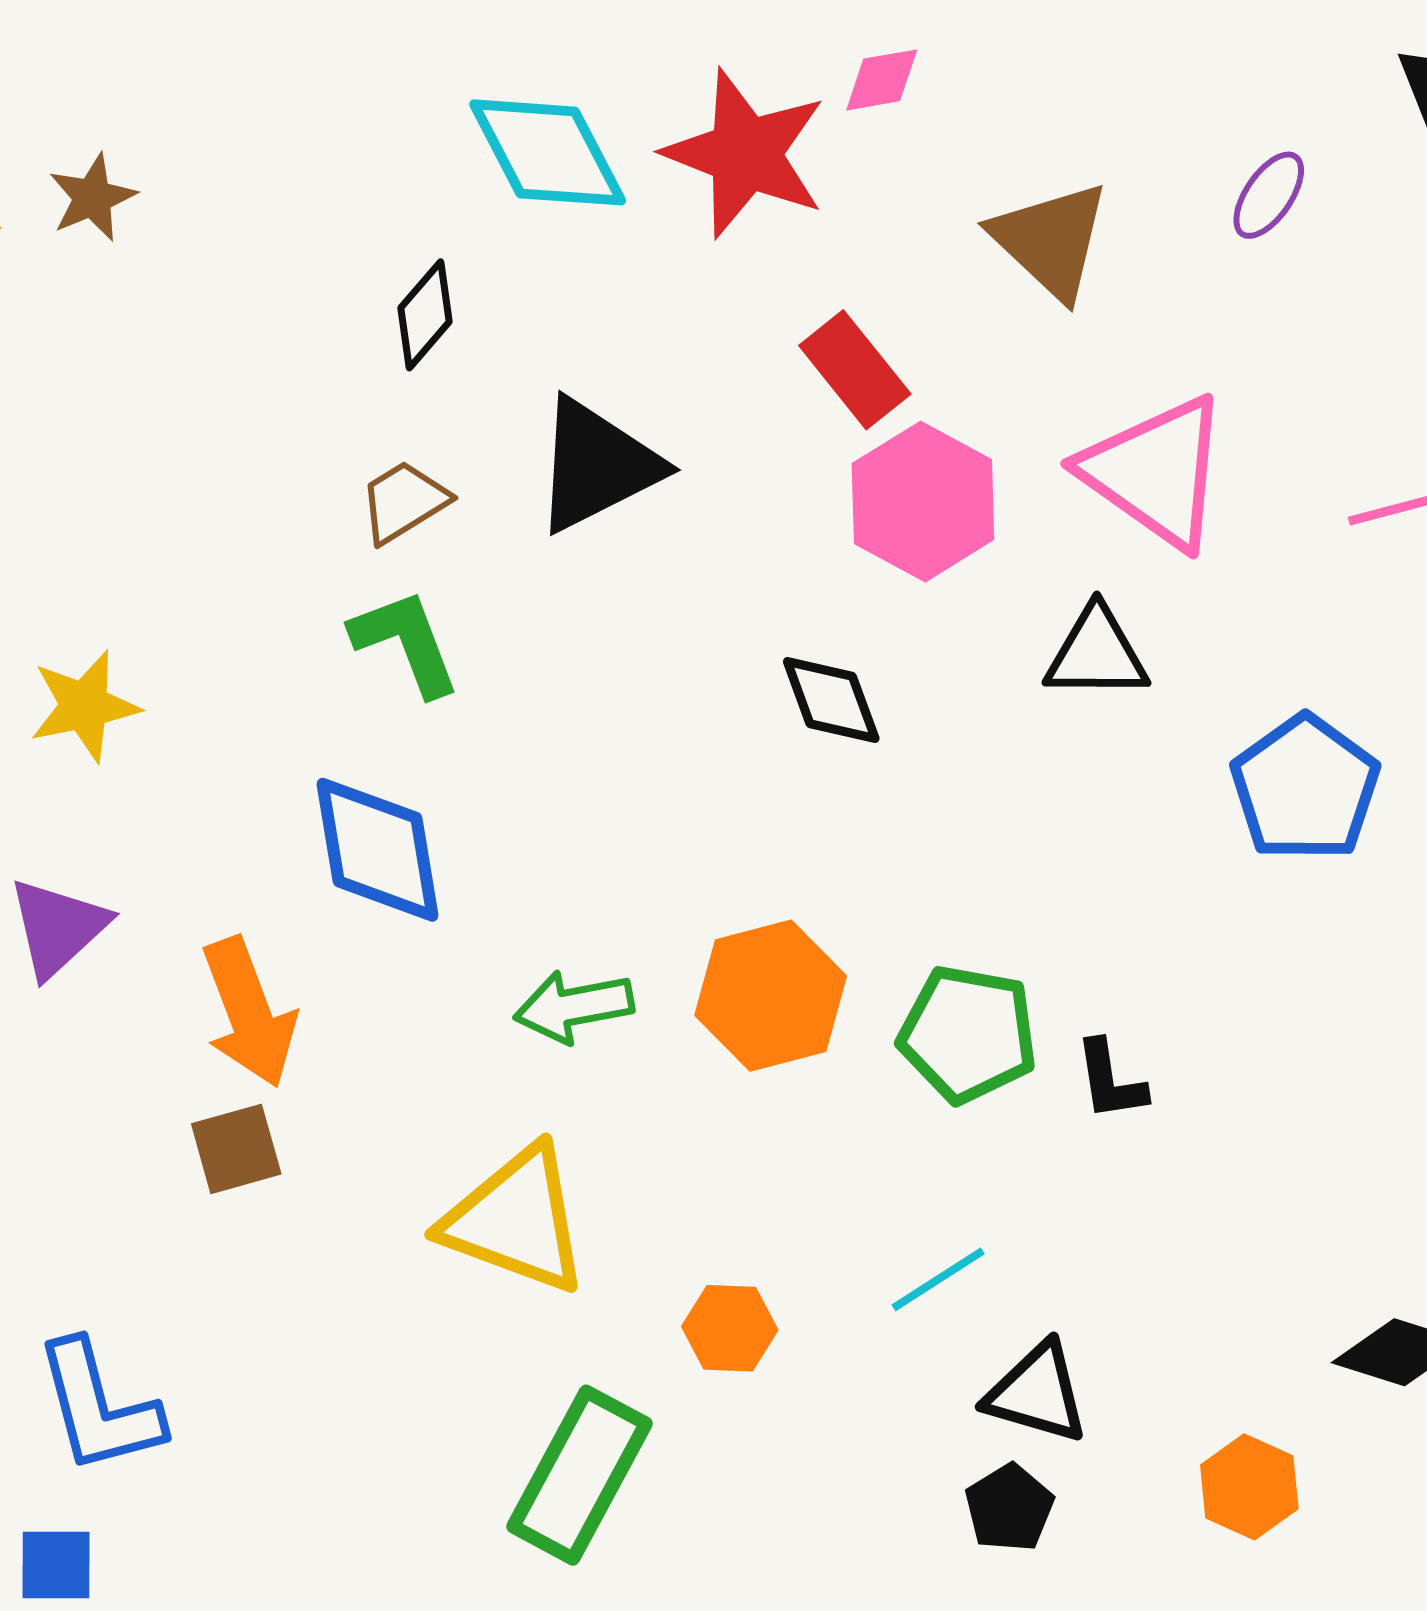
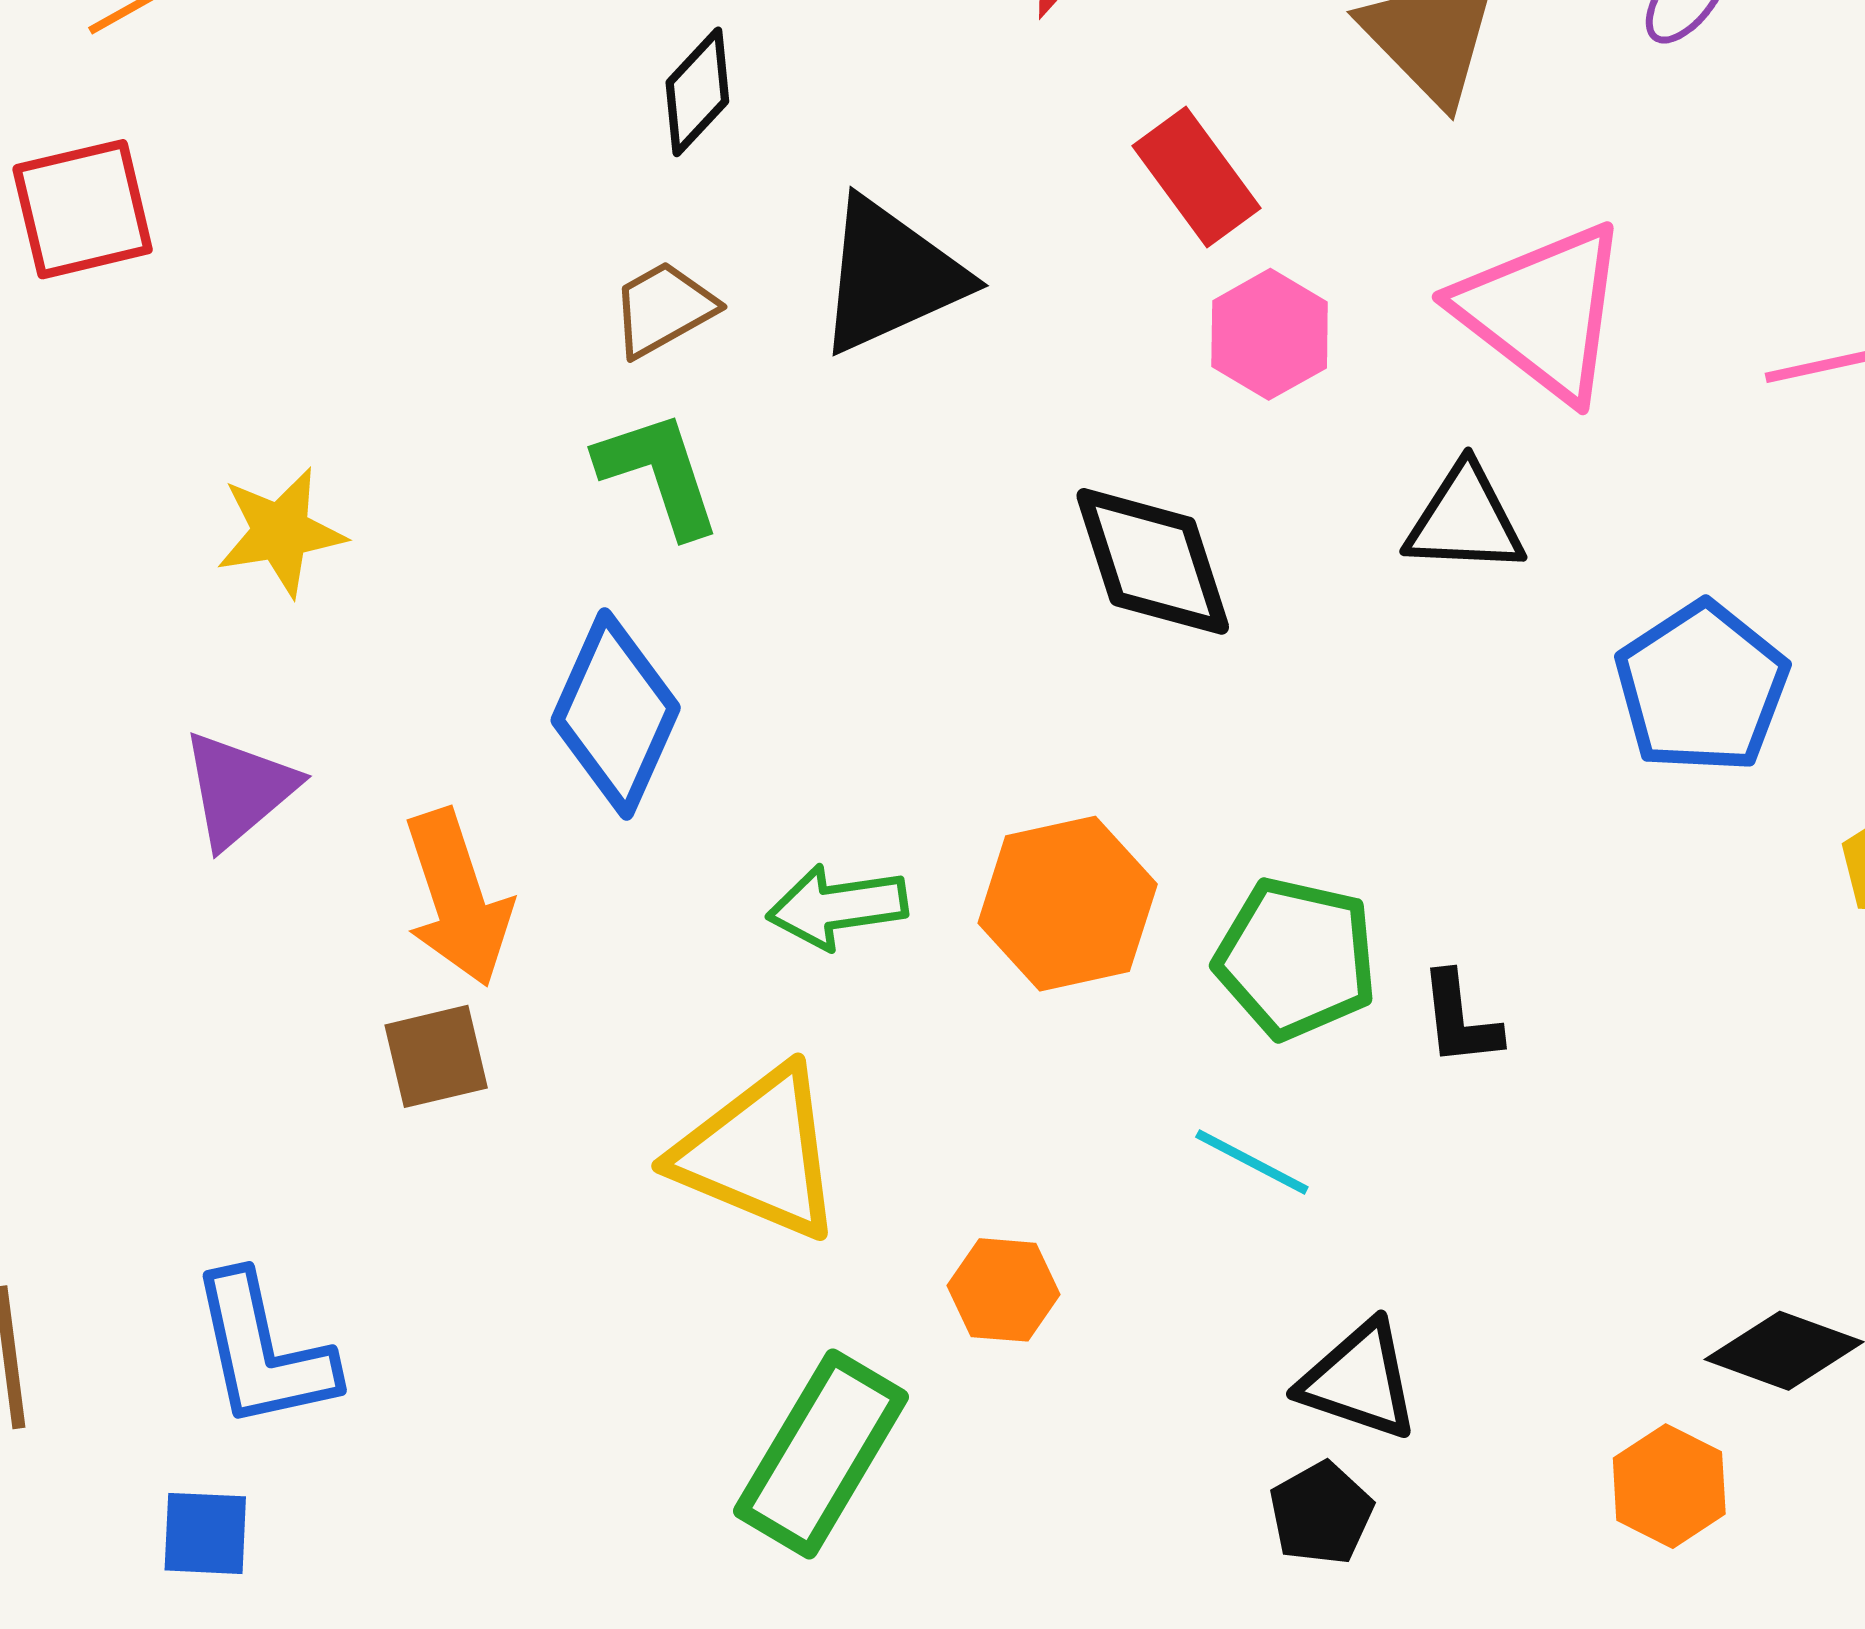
pink hexagon: (923, 502) -> (1270, 334), size x0.7
black diamond: (831, 700) -> (1153, 561), size x1.4
blue diamond: (377, 850) -> (616, 714), turned 31
cyan line: (938, 1279) -> (1252, 1162), moved, turned 58
orange hexagon: (1249, 1487) -> (1669, 1486), moved

